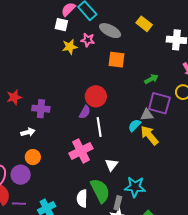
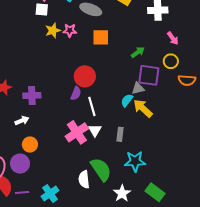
pink star: (88, 40) -> (70, 30), moved
white triangle: (111, 165) -> (95, 130), moved
gray rectangle: (118, 203) -> (120, 134), moved

